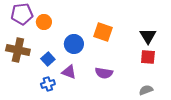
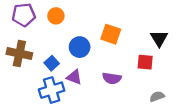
orange circle: (44, 22) -> (56, 16), moved
red square: (148, 57) -> (145, 62), moved
blue cross: (48, 84) -> (52, 90), size x1.6

